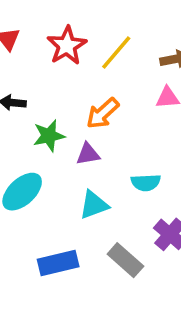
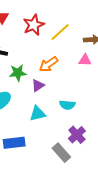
purple triangle: (88, 154) -> (38, 85), turned -32
gray rectangle: (125, 260) -> (61, 153), moved

